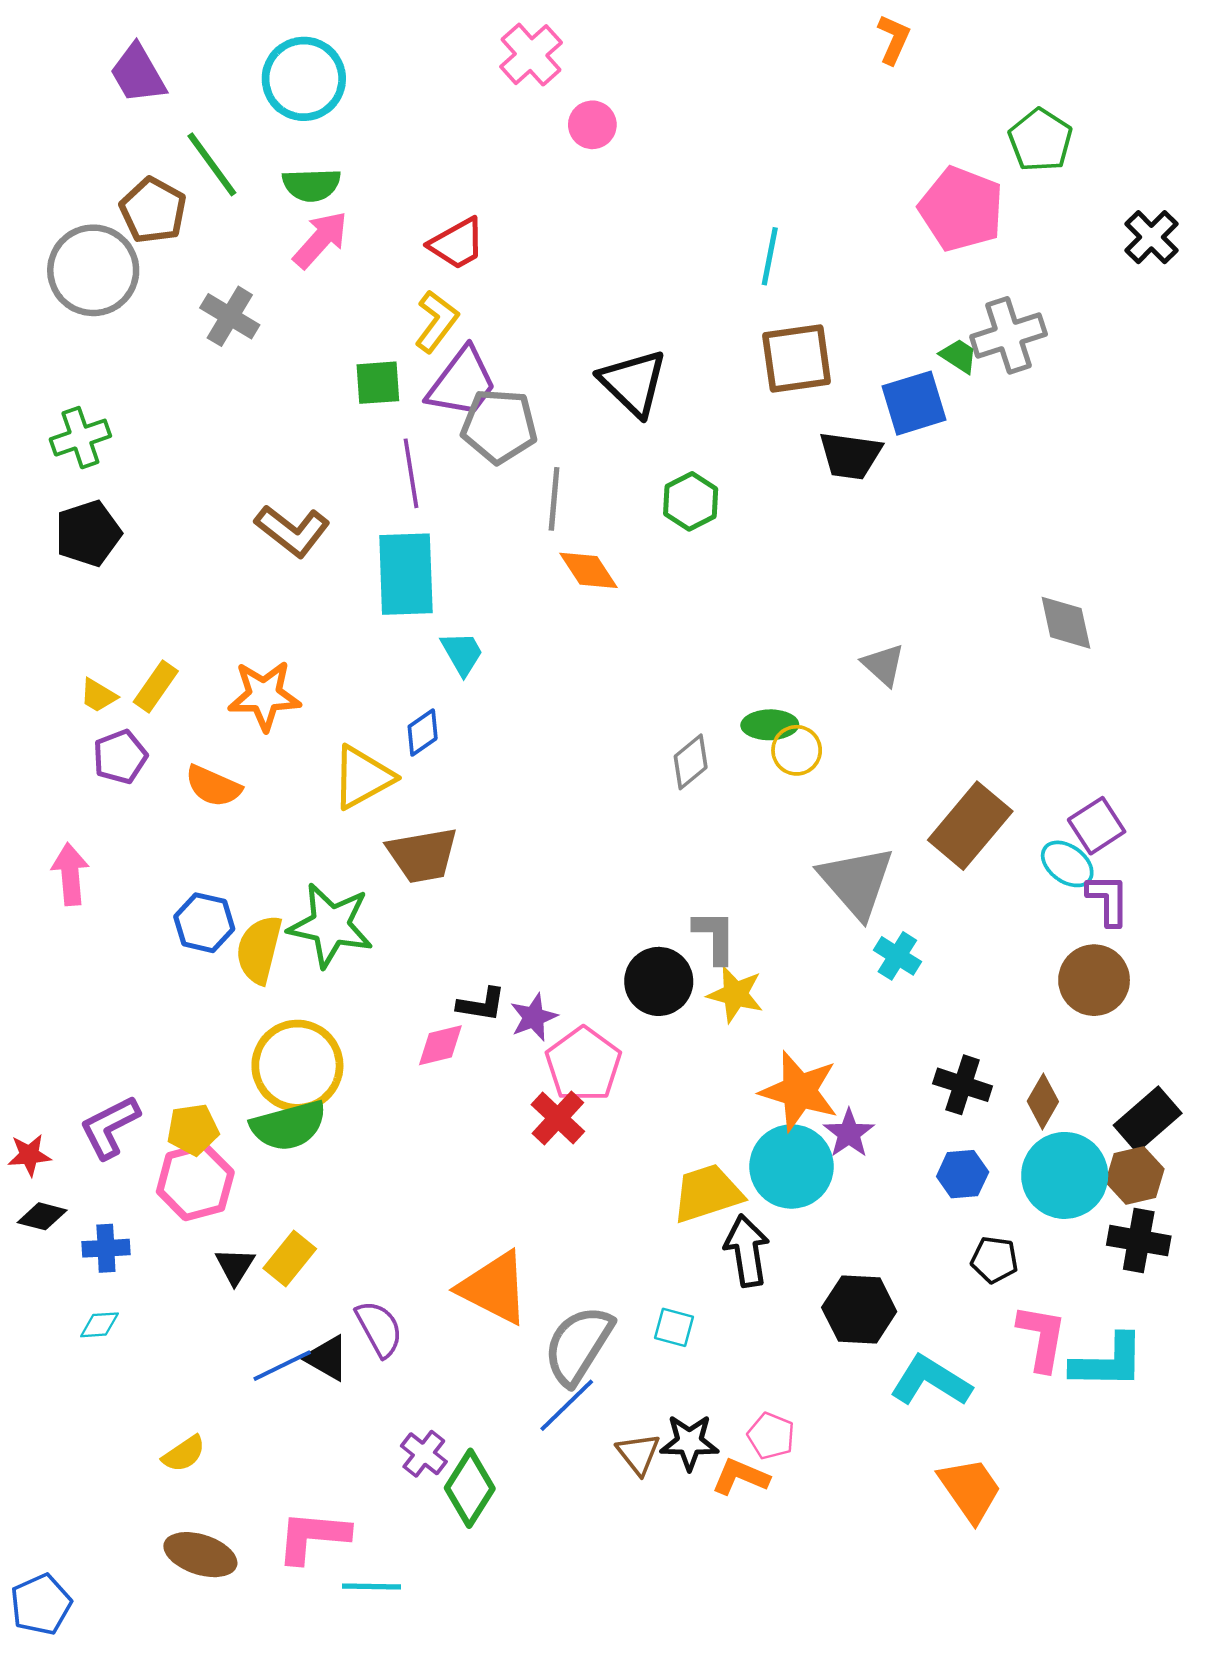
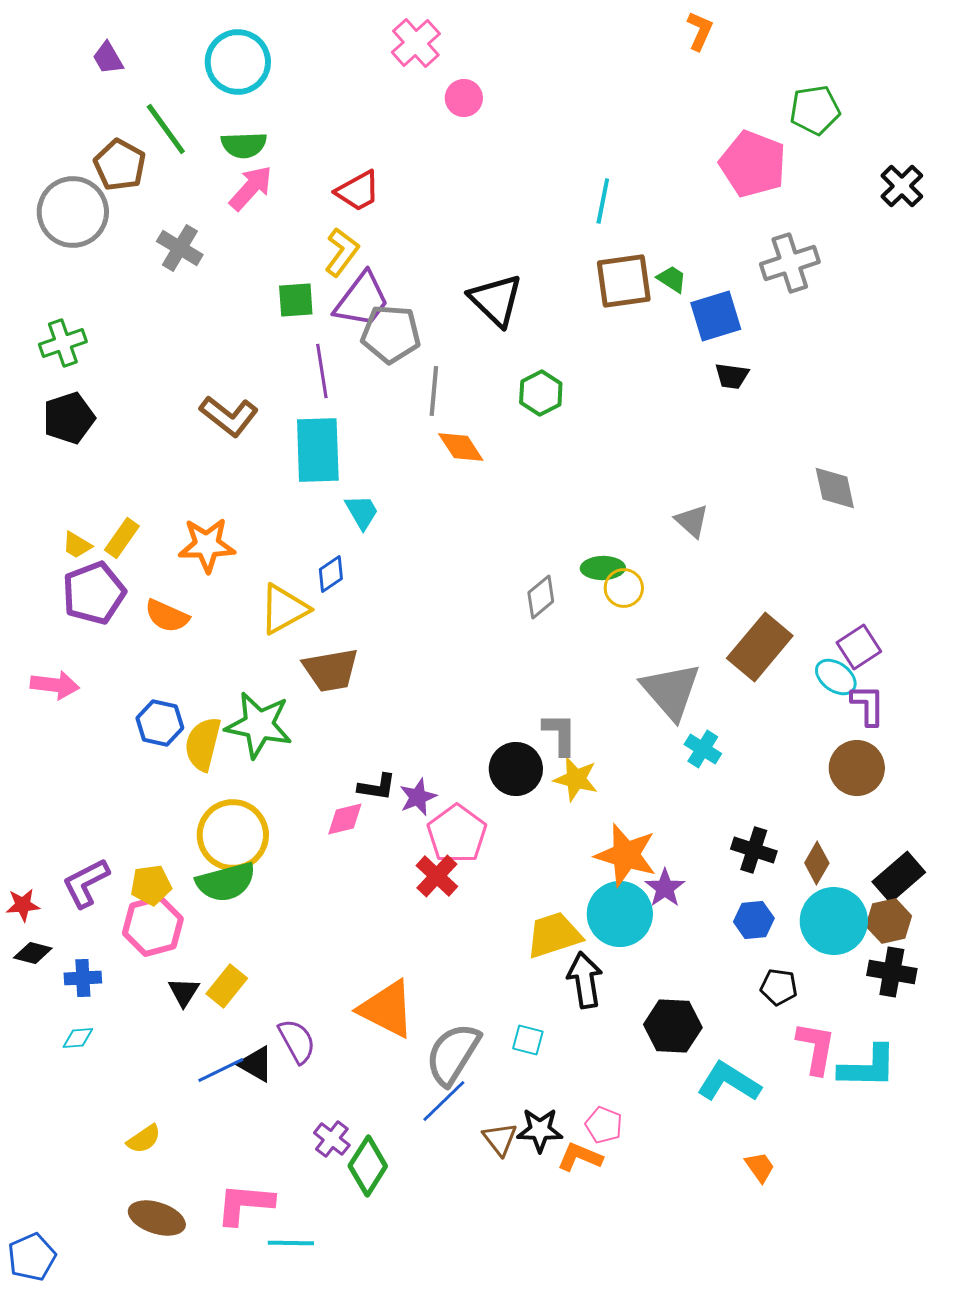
purple trapezoid: (138, 74) -> (108, 58), size x0.7
green pentagon: (1040, 140) -> (815, 110), turned 30
green trapezoid: (959, 356) -> (672, 279), moved
black trapezoid: (850, 455) -> (732, 376), moved, size x0.7
purple pentagon: (120, 757) -> (94, 593), size x1.5
pink arrow: (70, 874) -> (55, 685), turned 102
orange trapezoid: (970, 1490) -> (760, 1167), size x0.6

